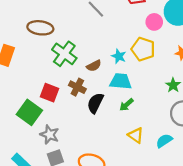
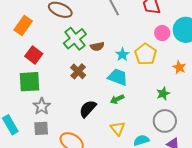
brown semicircle: (94, 66) -> (97, 46), moved
red square: (49, 93) -> (34, 55), moved
black semicircle: (95, 103) -> (88, 109), moved
green square: (29, 112) -> (30, 82), turned 35

